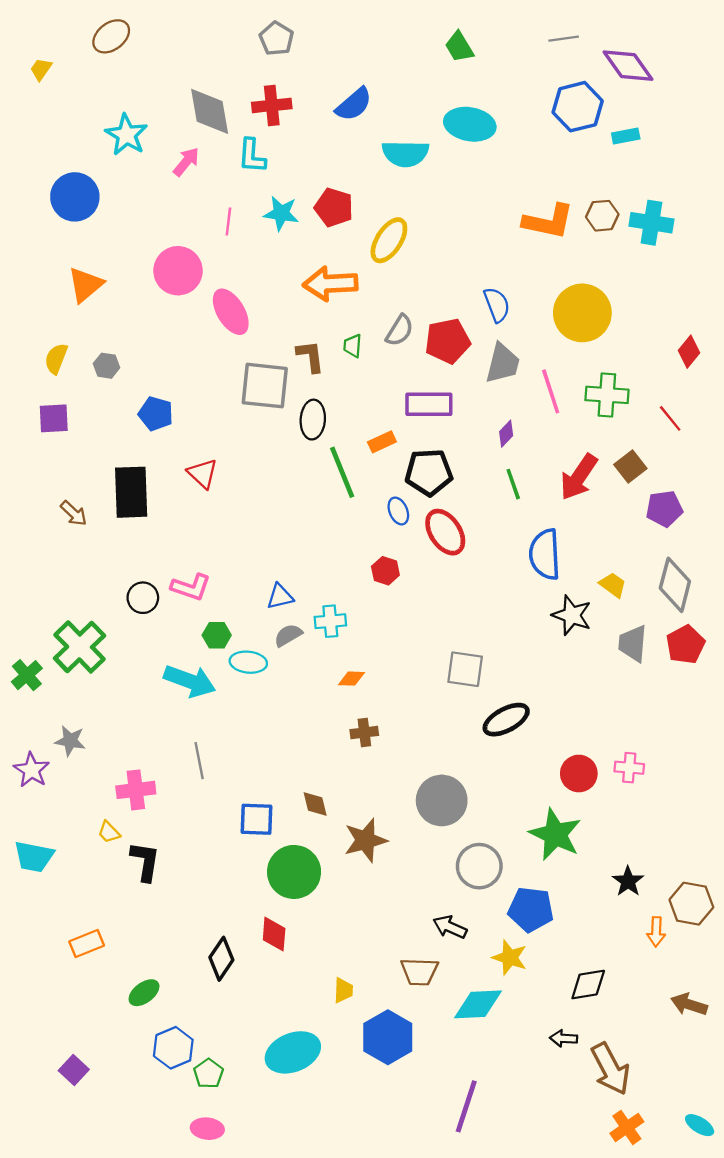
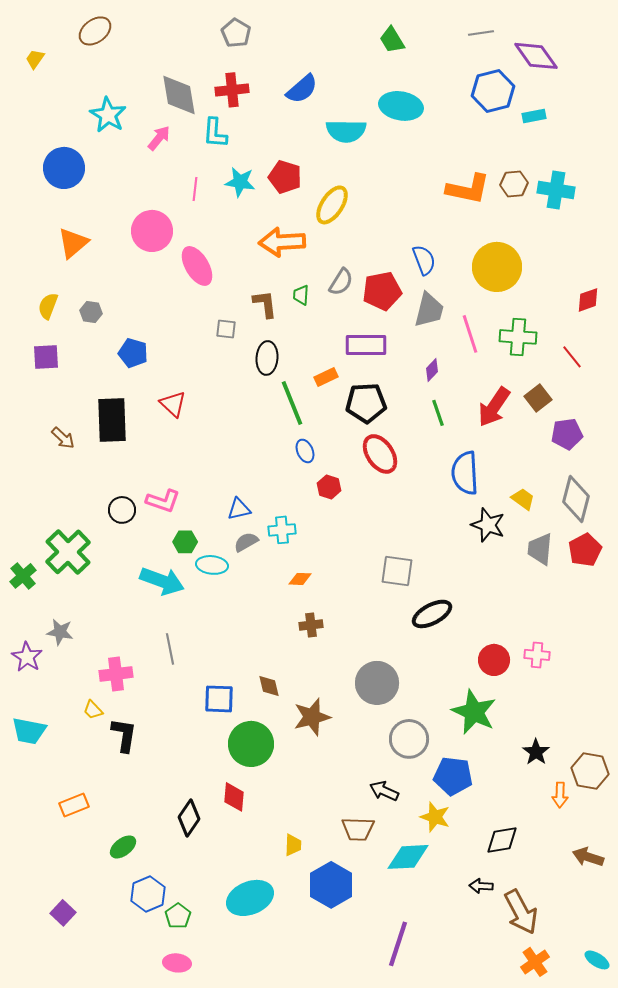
red diamond: (689, 352) -> (588, 300), turned 32
gray square: (265, 386) -> (226, 329), size x0.5
blue ellipse: (398, 511) -> (305, 451), moved

